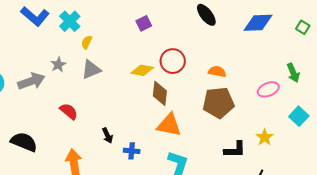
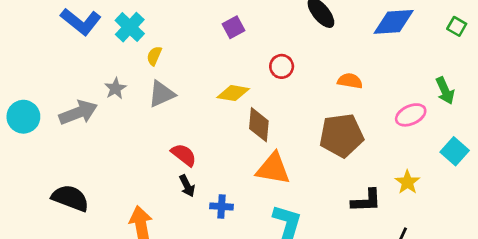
red circle: (173, 61) -> (282, 66), moved, size x0.7
orange semicircle: (217, 72) -> (350, 81), moved
red semicircle: (69, 111) -> (184, 155), moved

